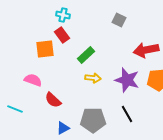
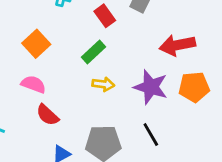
red rectangle: (62, 35) -> (105, 16), moved
orange square: (45, 49) -> (36, 44), turned -36
pink semicircle: (33, 80) -> (33, 84), moved

